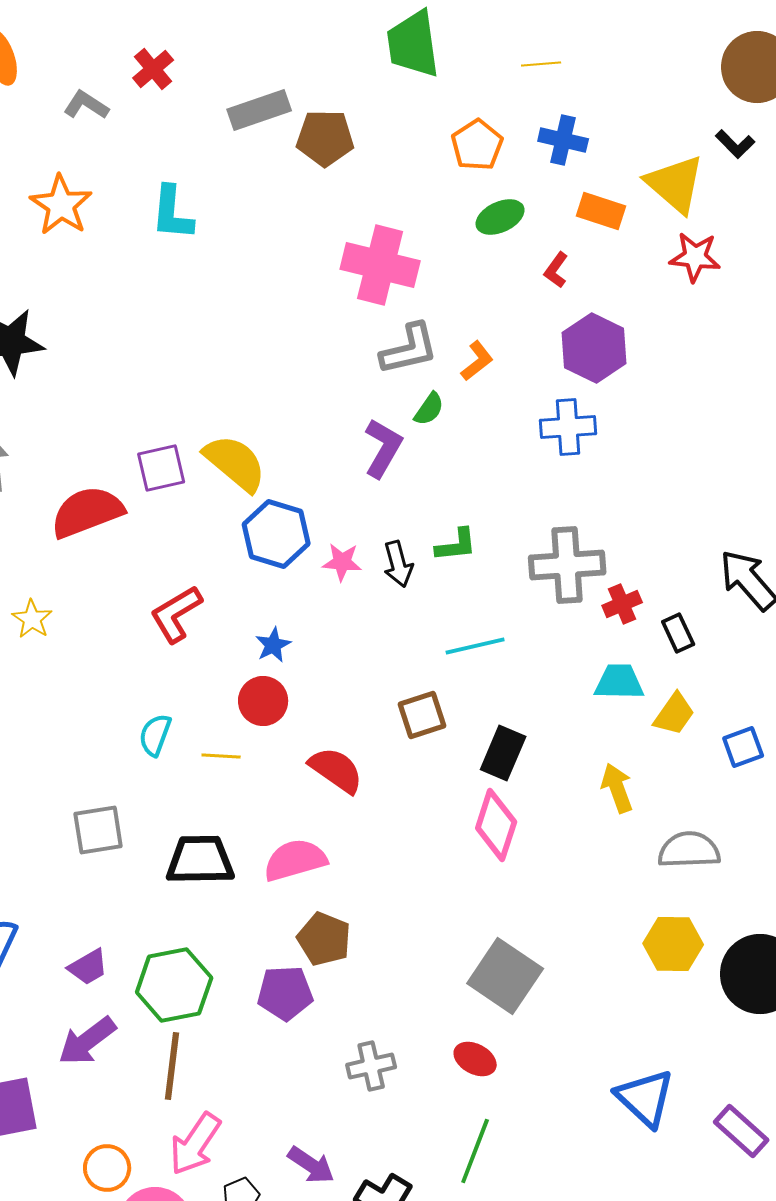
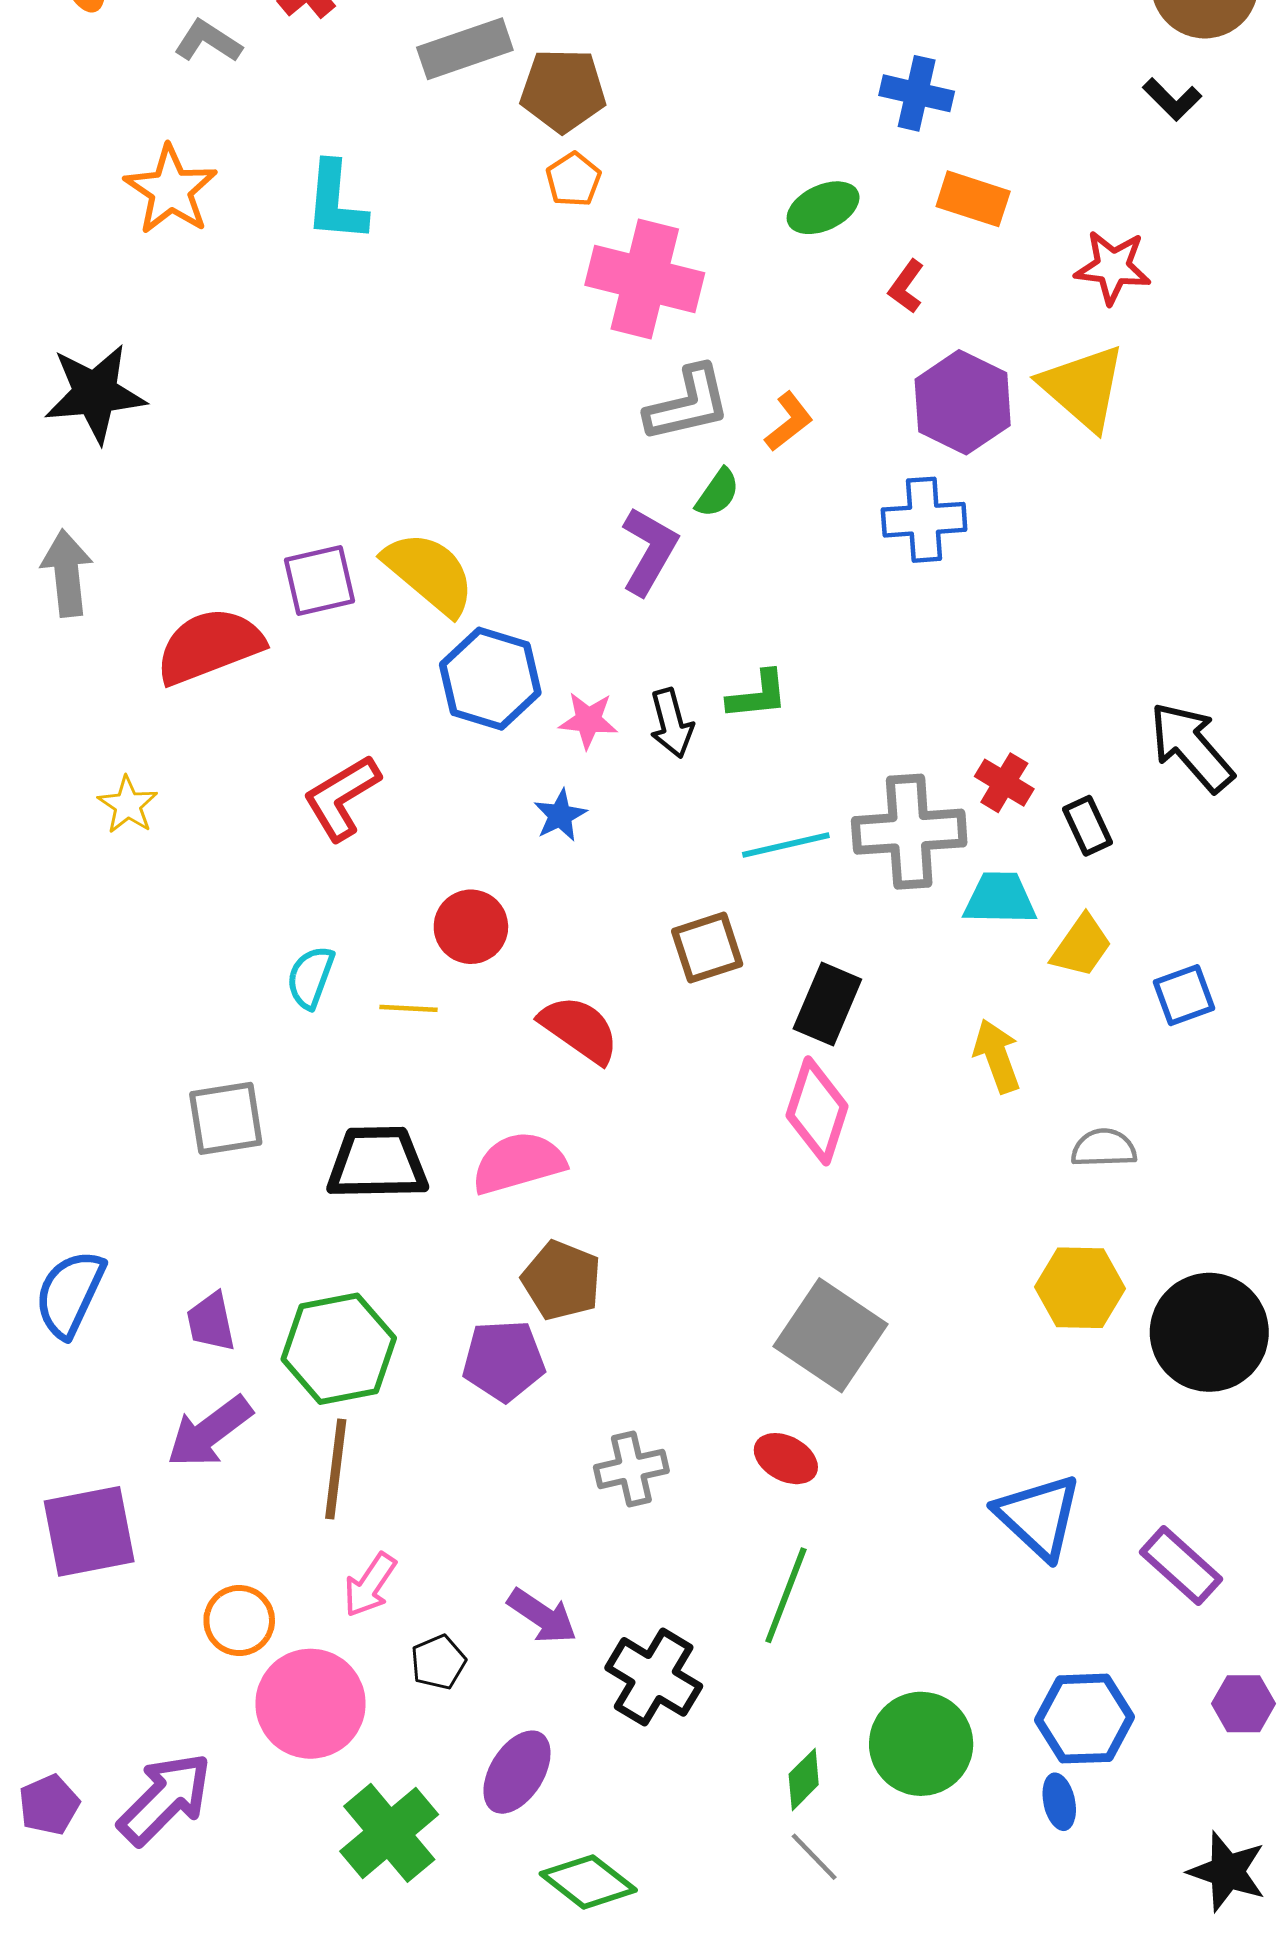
orange pentagon: (477, 145) -> (573, 179), moved, size x0.7
yellow triangle: (675, 184) -> (1083, 387), moved
gray cross: (567, 565) -> (909, 832), moved
red cross: (622, 604) -> (1004, 783), turned -36
blue star: (273, 645) -> (560, 815), moved
gray semicircle: (689, 850) -> (1104, 1148), size x0.7
purple trapezoid: (88, 967) -> (211, 1322), turned 108
pink arrow: (195, 1144) -> (370, 1585), size x0.7

